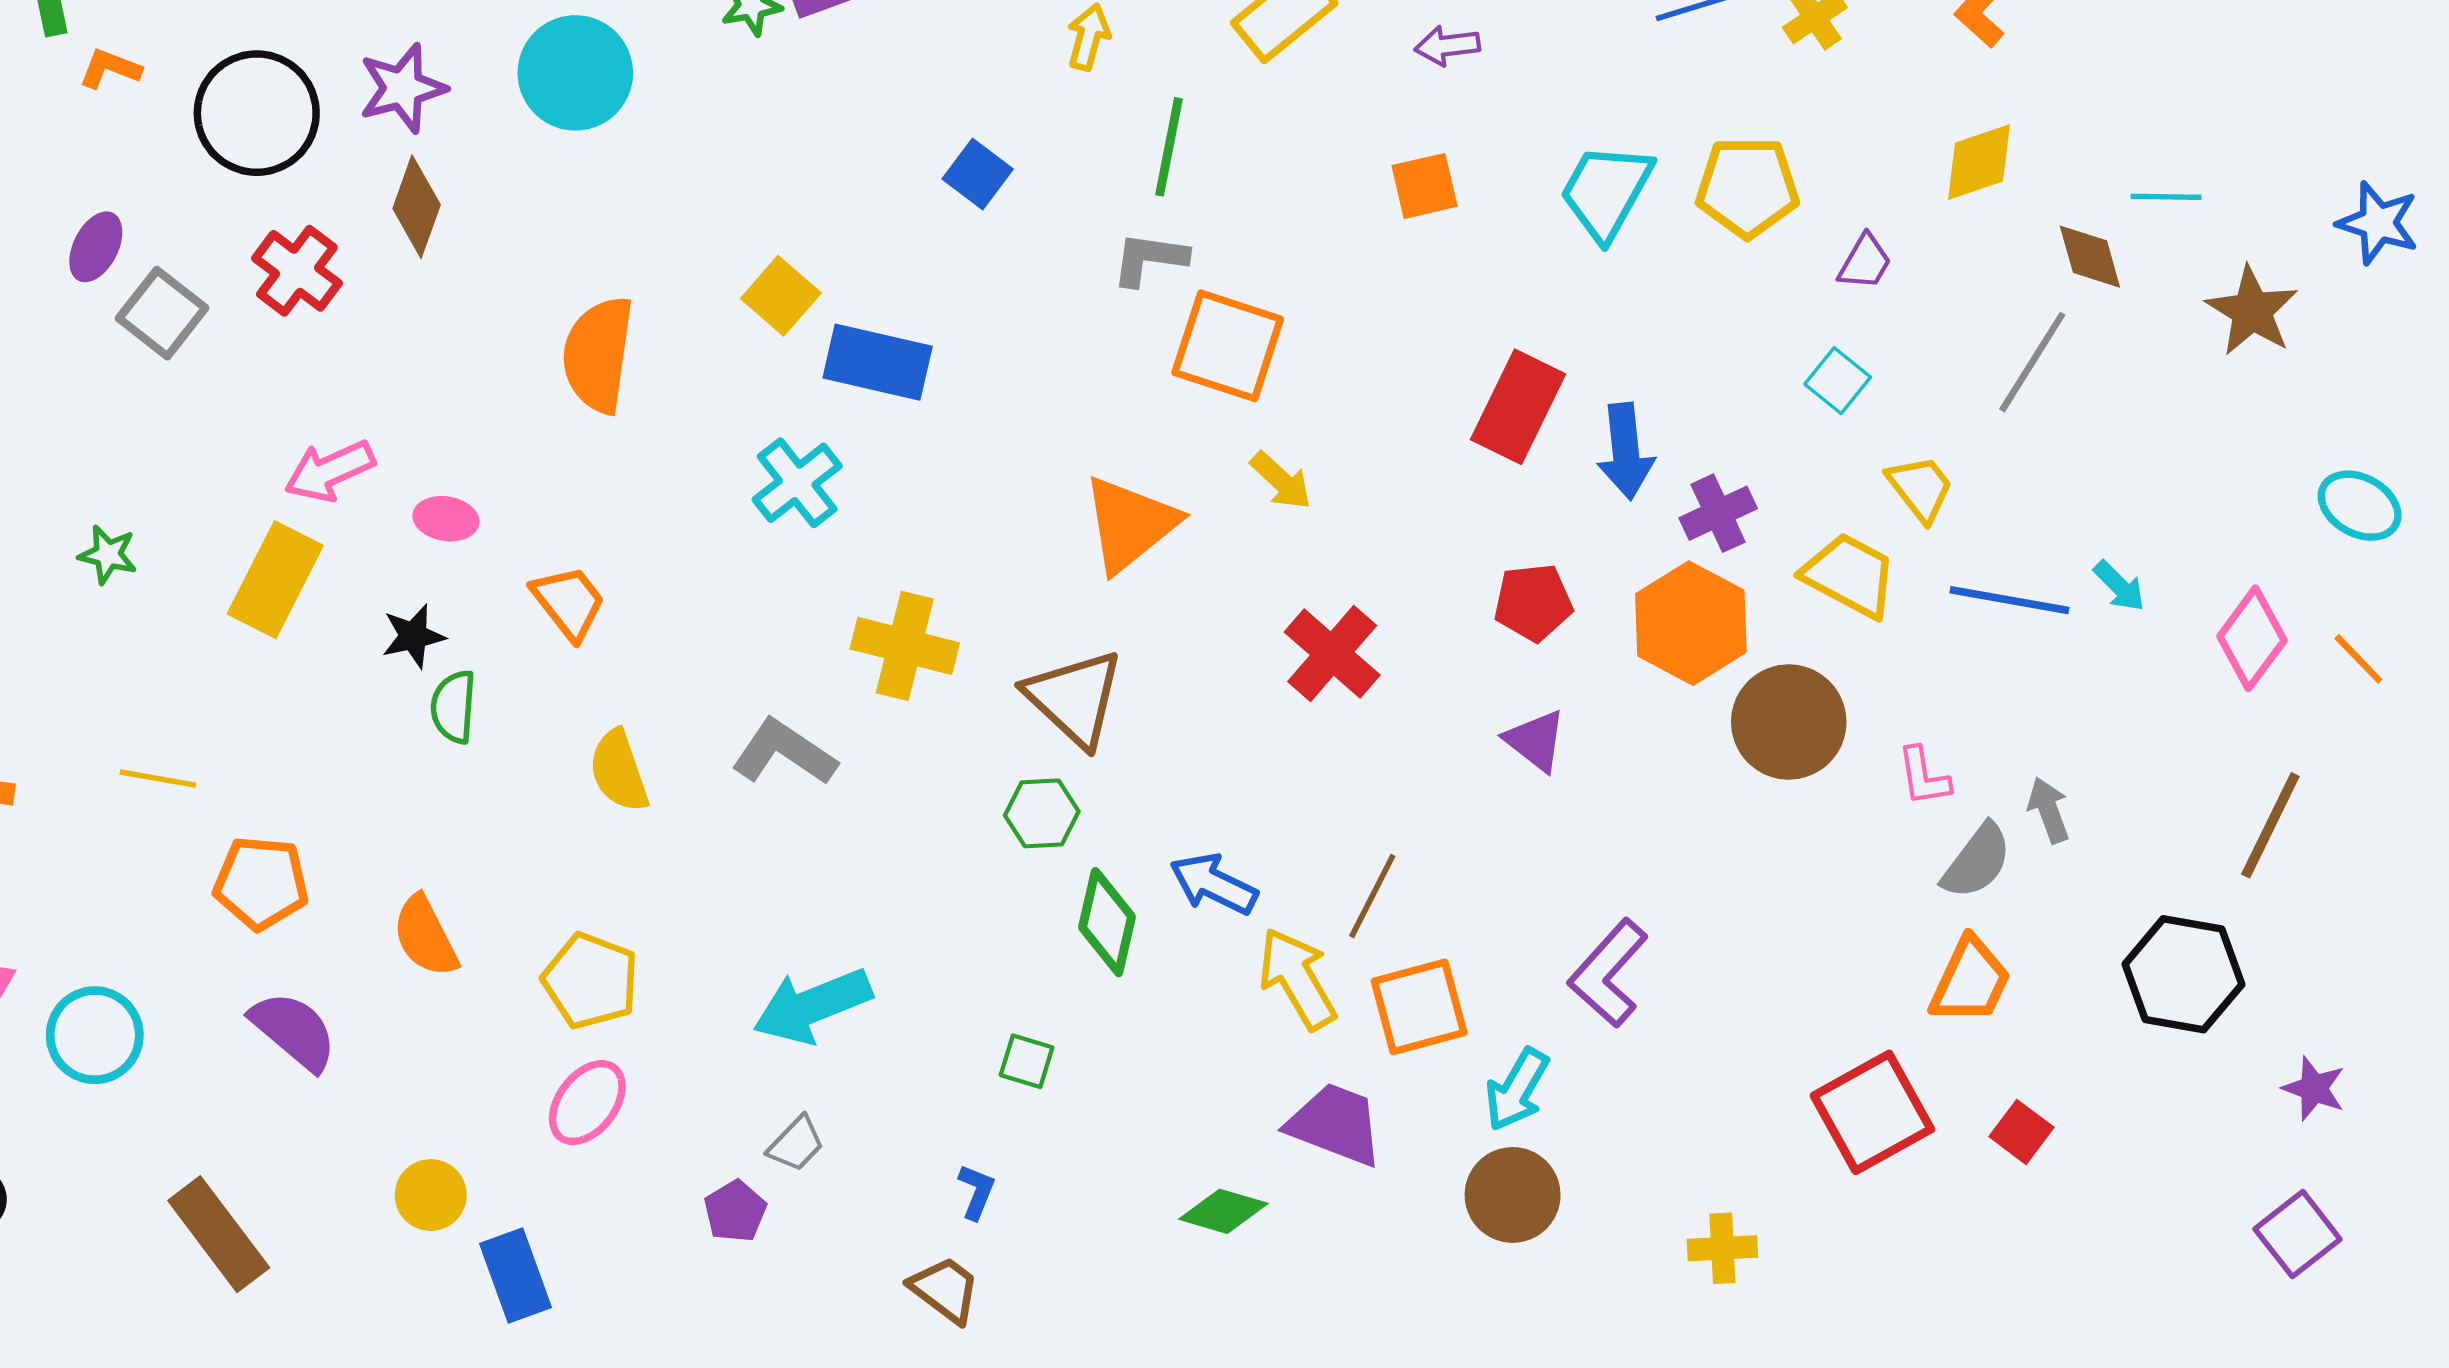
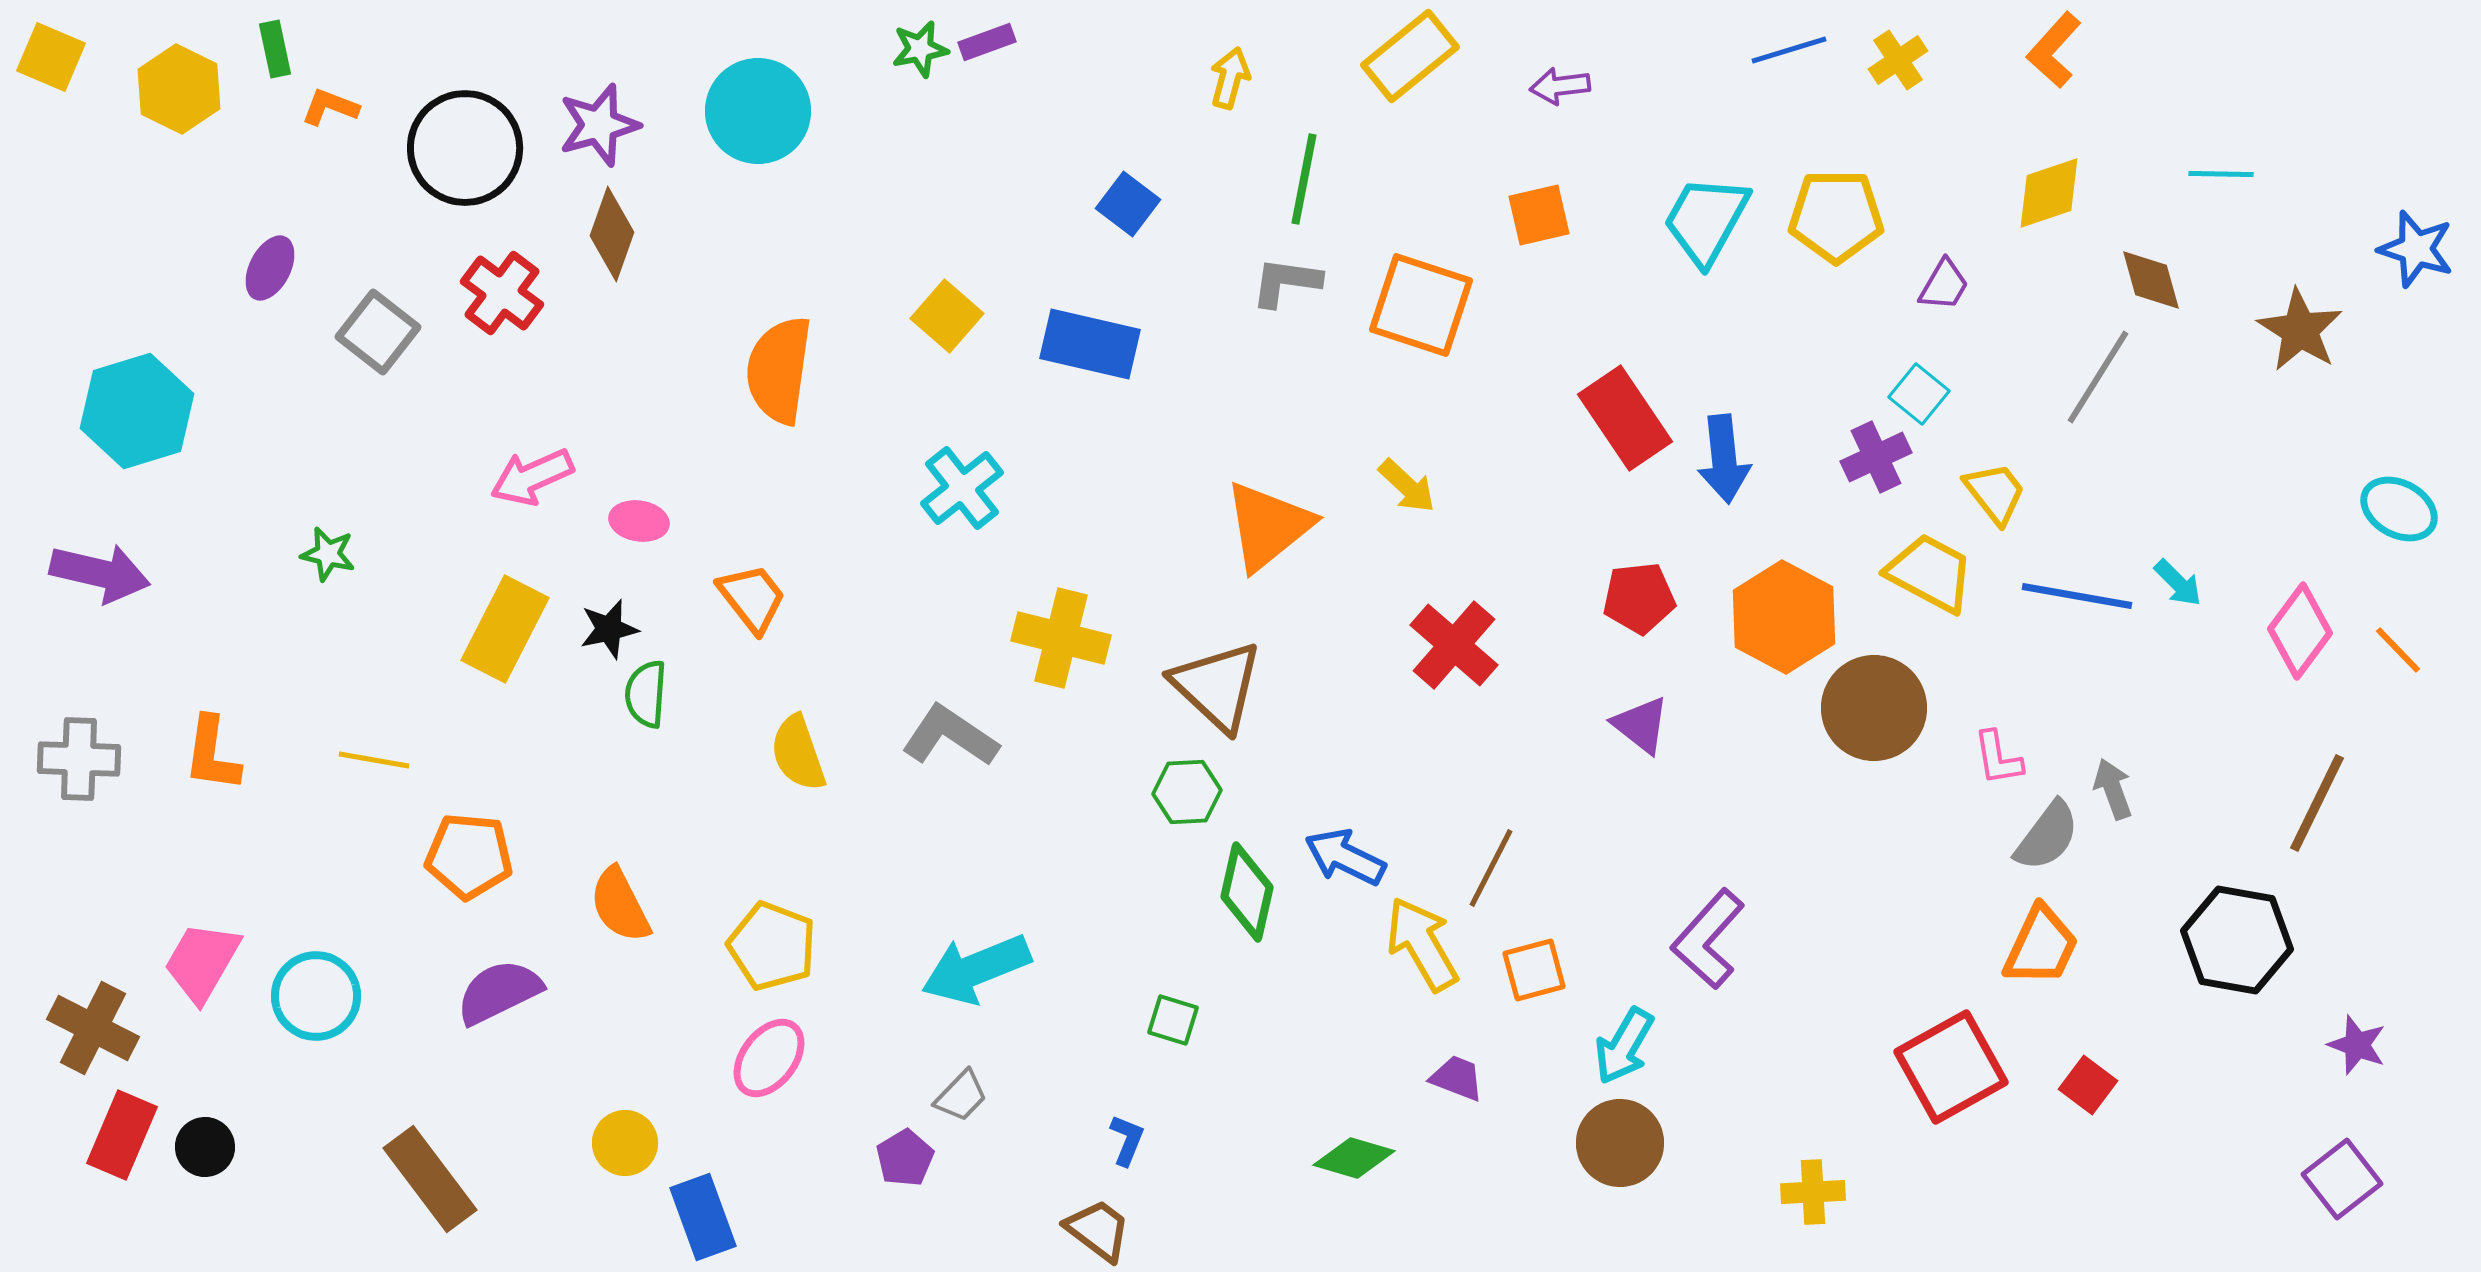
cyan line: (2166, 197) -> (2221, 174), moved
purple ellipse: (96, 247) -> (270, 268), moved
orange square: (1228, 346) -> (1421, 305), moved
blue rectangle: (878, 362) -> (1090, 344), moved
red rectangle: (1518, 407) -> (1625, 418), turned -60
purple cross: (1718, 513) -> (1876, 457), moved
yellow rectangle: (275, 580) -> (505, 629), moved
orange square: (1419, 1007) -> (1534, 970), size x0.7
purple semicircle: (294, 1031) -> (499, 992), turned -66
purple trapezoid: (1335, 1124) -> (1457, 1078), size x0.6

